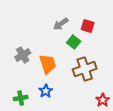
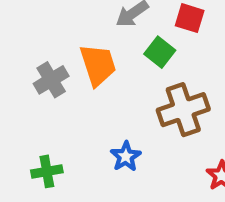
orange trapezoid: (48, 64) -> (98, 65), moved
blue star: (46, 91) -> (126, 157), moved

